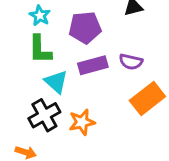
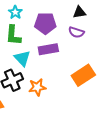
purple semicircle: (131, 62) -> (76, 32), moved

